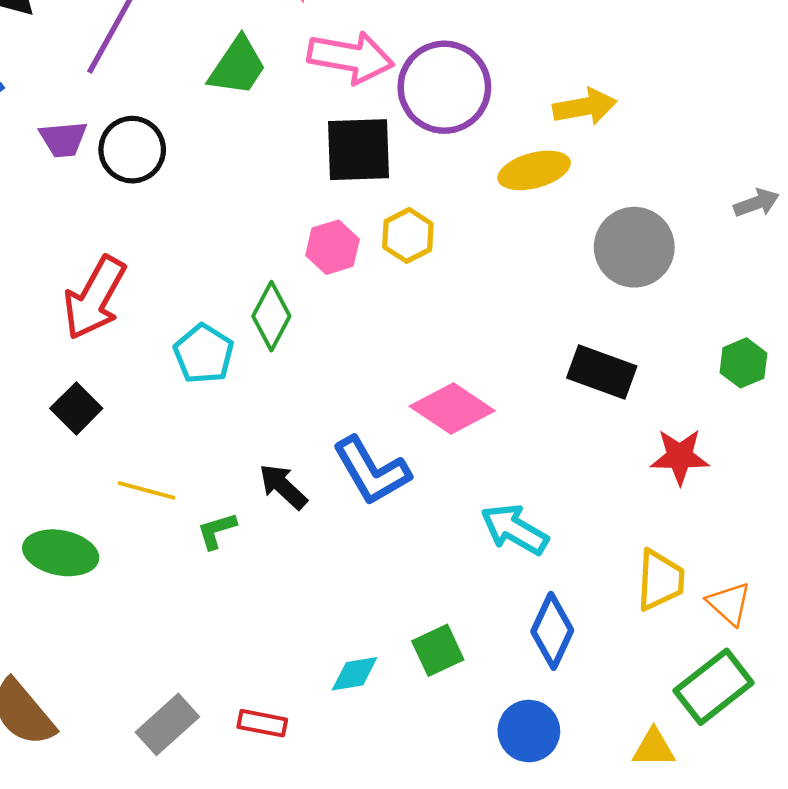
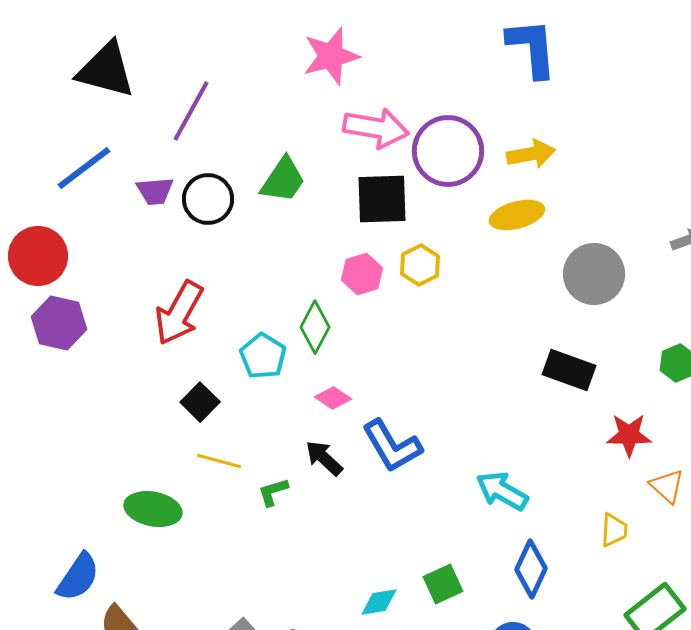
green trapezoid: (238, 66) -> (283, 180), moved
yellow arrow: (585, 107) -> (531, 154), moved
black square: (76, 408) -> (200, 402), moved
pink diamond: (452, 408) -> (333, 398), moved, size x0.6
yellow trapezoid: (660, 580) -> (614, 530), size x0.7
orange triangle: (729, 604) -> (667, 486), moved

